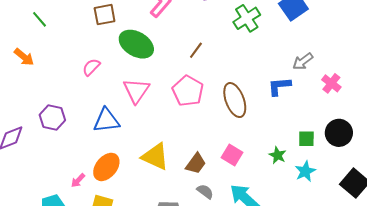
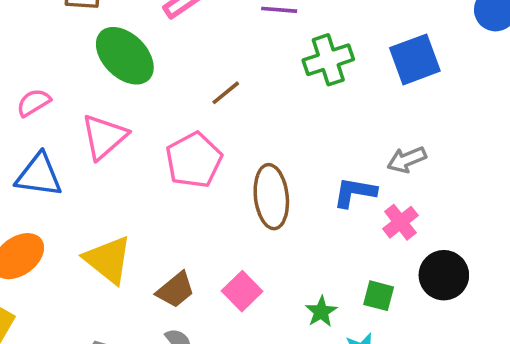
pink semicircle: (91, 67) -> (34, 103), moved
pink cross: (331, 83) -> (400, 222), moved
black circle: (339, 133) -> (444, 275), moved

